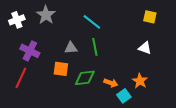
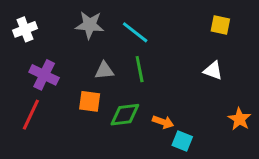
gray star: (46, 15) -> (90, 25), moved, turned -30
orange star: (140, 81) -> (239, 119), moved
cyan square: (124, 96) -> (182, 141), turned -32

